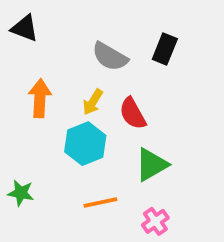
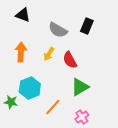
black triangle: (25, 28) -> (23, 15), moved
cyan hexagon: (85, 144) -> (30, 88), moved
orange line: (100, 202) -> (53, 107), turned -36

